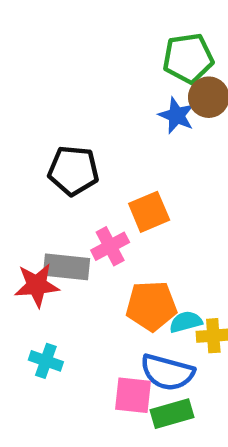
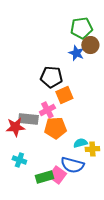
black pentagon: (73, 171) -> (51, 77), moved
orange pentagon: (151, 306) -> (55, 128), moved
pink square: (133, 395) -> (57, 175), turned 30
green rectangle: (172, 414) -> (44, 177), moved

